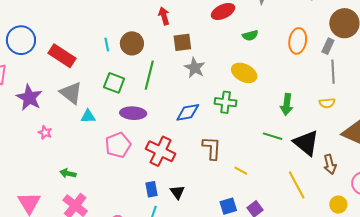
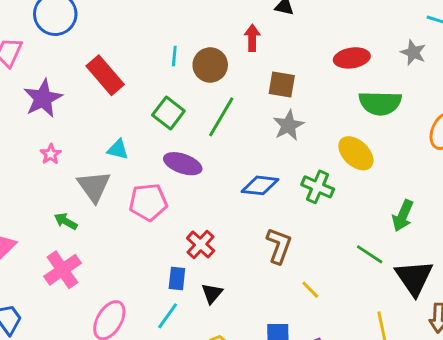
red arrow: (164, 16) -> (252, 38), moved
green semicircle: (250, 35) -> (380, 103), size x1.8
red rectangle: (62, 56) -> (105, 75), moved
gray triangle: (71, 93) -> (94, 186), moved
red cross: (161, 151) -> (201, 244), moved, size x0.7

